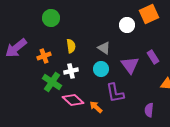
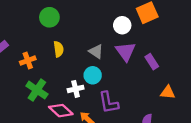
green circle: (51, 18) -> (49, 17), moved
purple triangle: (130, 65) -> (126, 51), moved
white cross: (71, 71) -> (76, 89), moved

